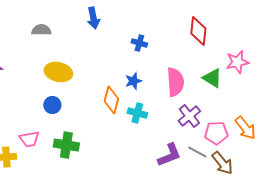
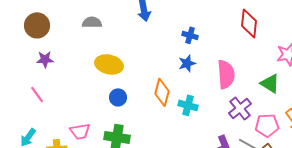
green triangle: (212, 78) -> (270, 83), moved
blue star: (133, 81) -> (187, 63), moved
blue circle: (52, 105) -> (118, 97), moved

